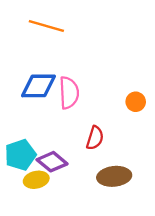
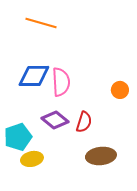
purple diamond: (52, 162) -> (55, 120), moved

